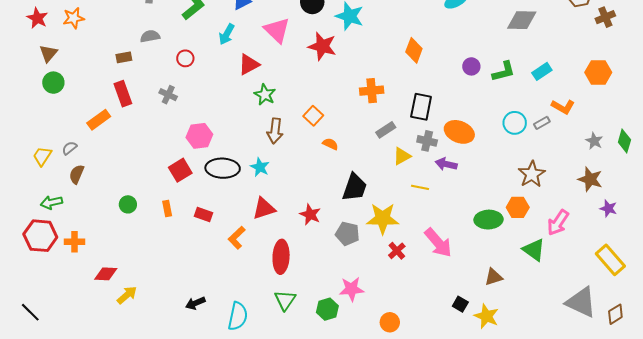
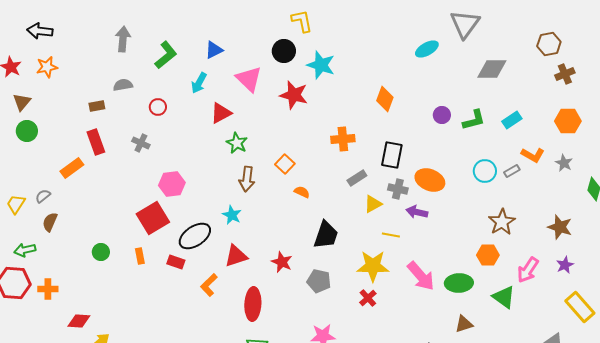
brown cross: (605, 17) -> (565, 74), moved
gray star: (594, 141) -> (564, 163), moved
black ellipse: (223, 168) -> (195, 236), moved, turned -36
red square: (180, 170) -> (153, 218), size x1.4
purple star: (608, 208) -> (565, 265), moved, turned 30
yellow star: (383, 219) -> (373, 266), moved
green ellipse: (488, 220) -> (459, 283), moved
pink arrow: (438, 243) -> (421, 276), moved

